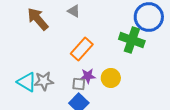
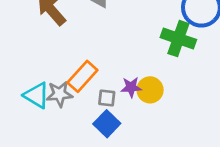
orange rectangle: (82, 49) -> (82, 76), moved
purple star: (88, 76) -> (131, 87), moved

